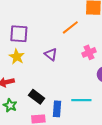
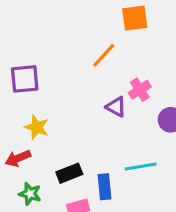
purple triangle: (51, 54) -> (116, 107), moved
yellow star: (17, 57) -> (37, 127), moved
black rectangle: (37, 97) -> (69, 173), turned -49

